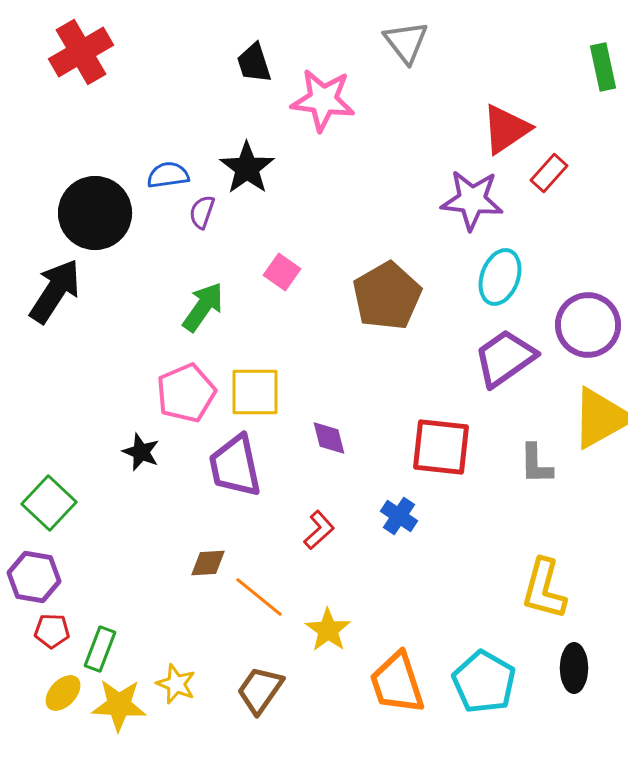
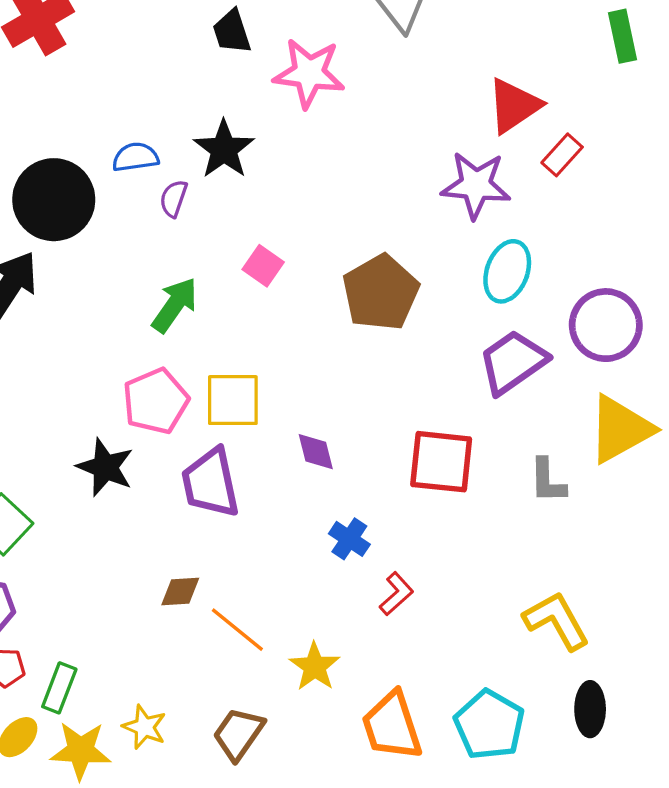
black star: (141, 452) -> (105, 467), size x1.4
blue cross: (399, 516) -> (349, 539), moved
red L-shape: (319, 530) -> (396, 594), moved
yellow L-shape: (544, 589) -> (556, 621), turned 136

